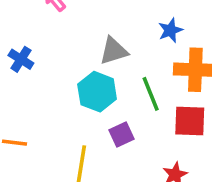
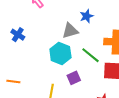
blue star: (170, 30) -> (87, 16), moved
green line: (151, 94) -> (90, 55), turned -30

